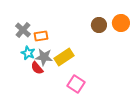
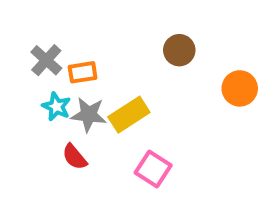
orange circle: (121, 23) -> (240, 88), moved
brown circle: (99, 25) -> (179, 50), moved
red semicircle: (37, 68) -> (75, 157), moved

